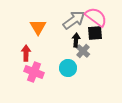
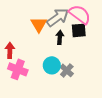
orange triangle: (38, 27) -> (39, 24), moved
gray cross: (83, 51) -> (67, 70), moved

